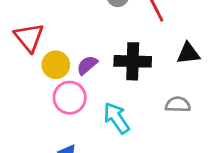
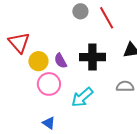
purple semicircle: (87, 65) -> (60, 61), turned -77
cyan arrow: (116, 118) -> (82, 97), turned -95

